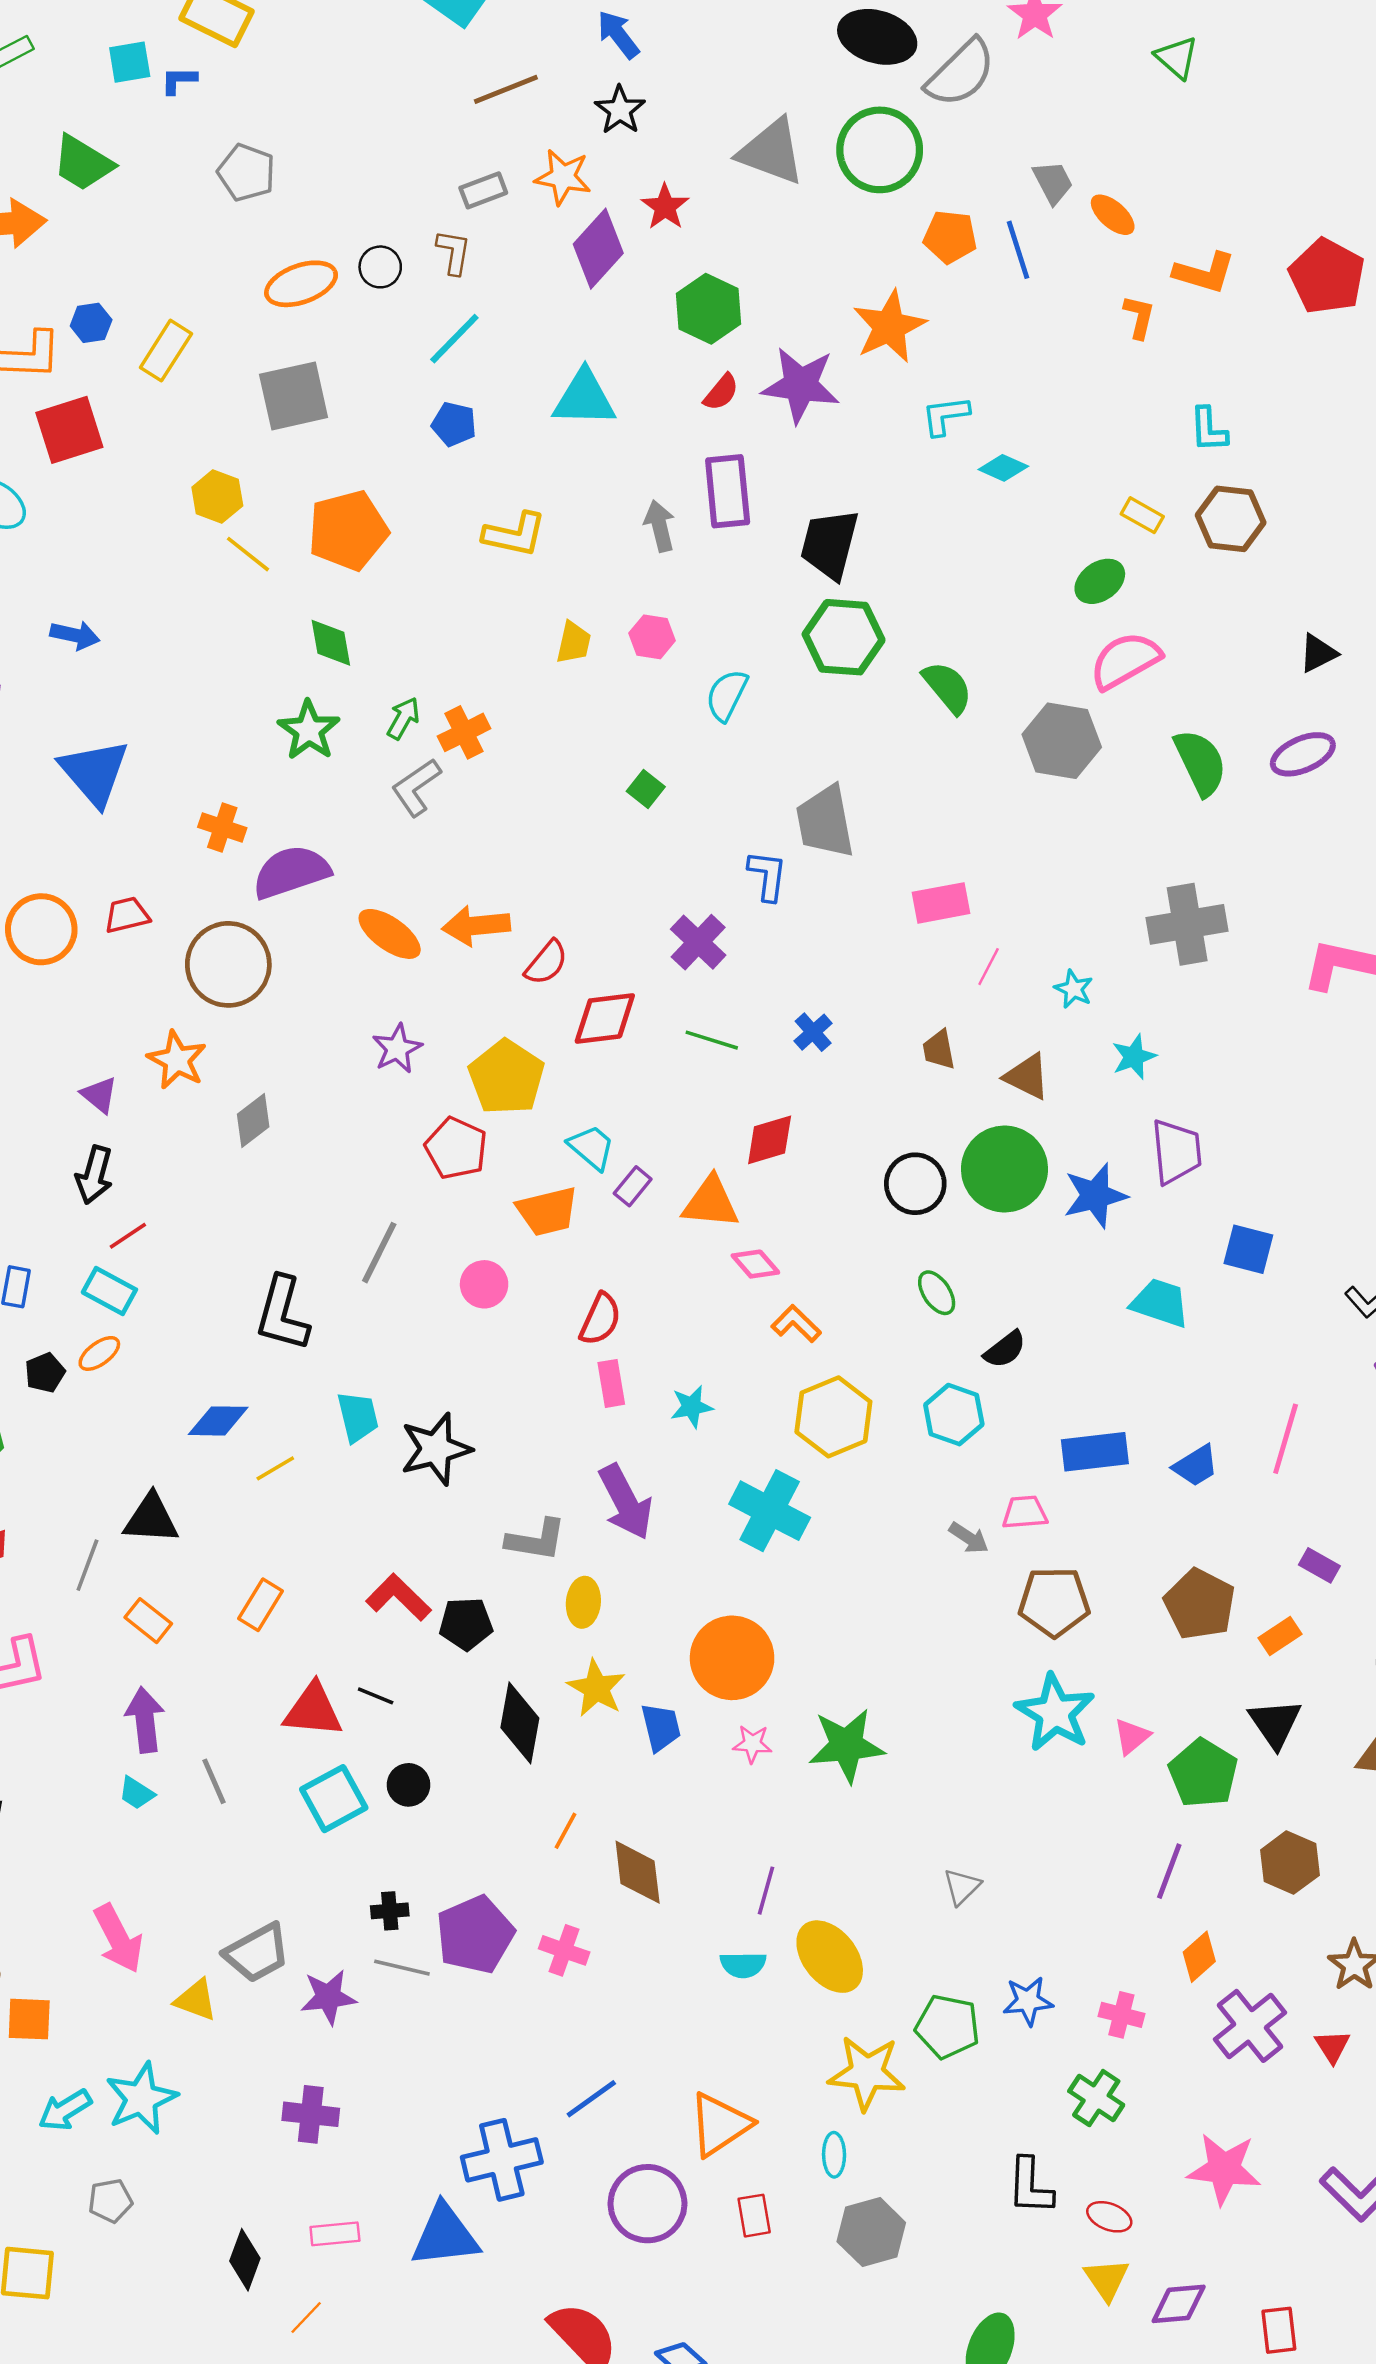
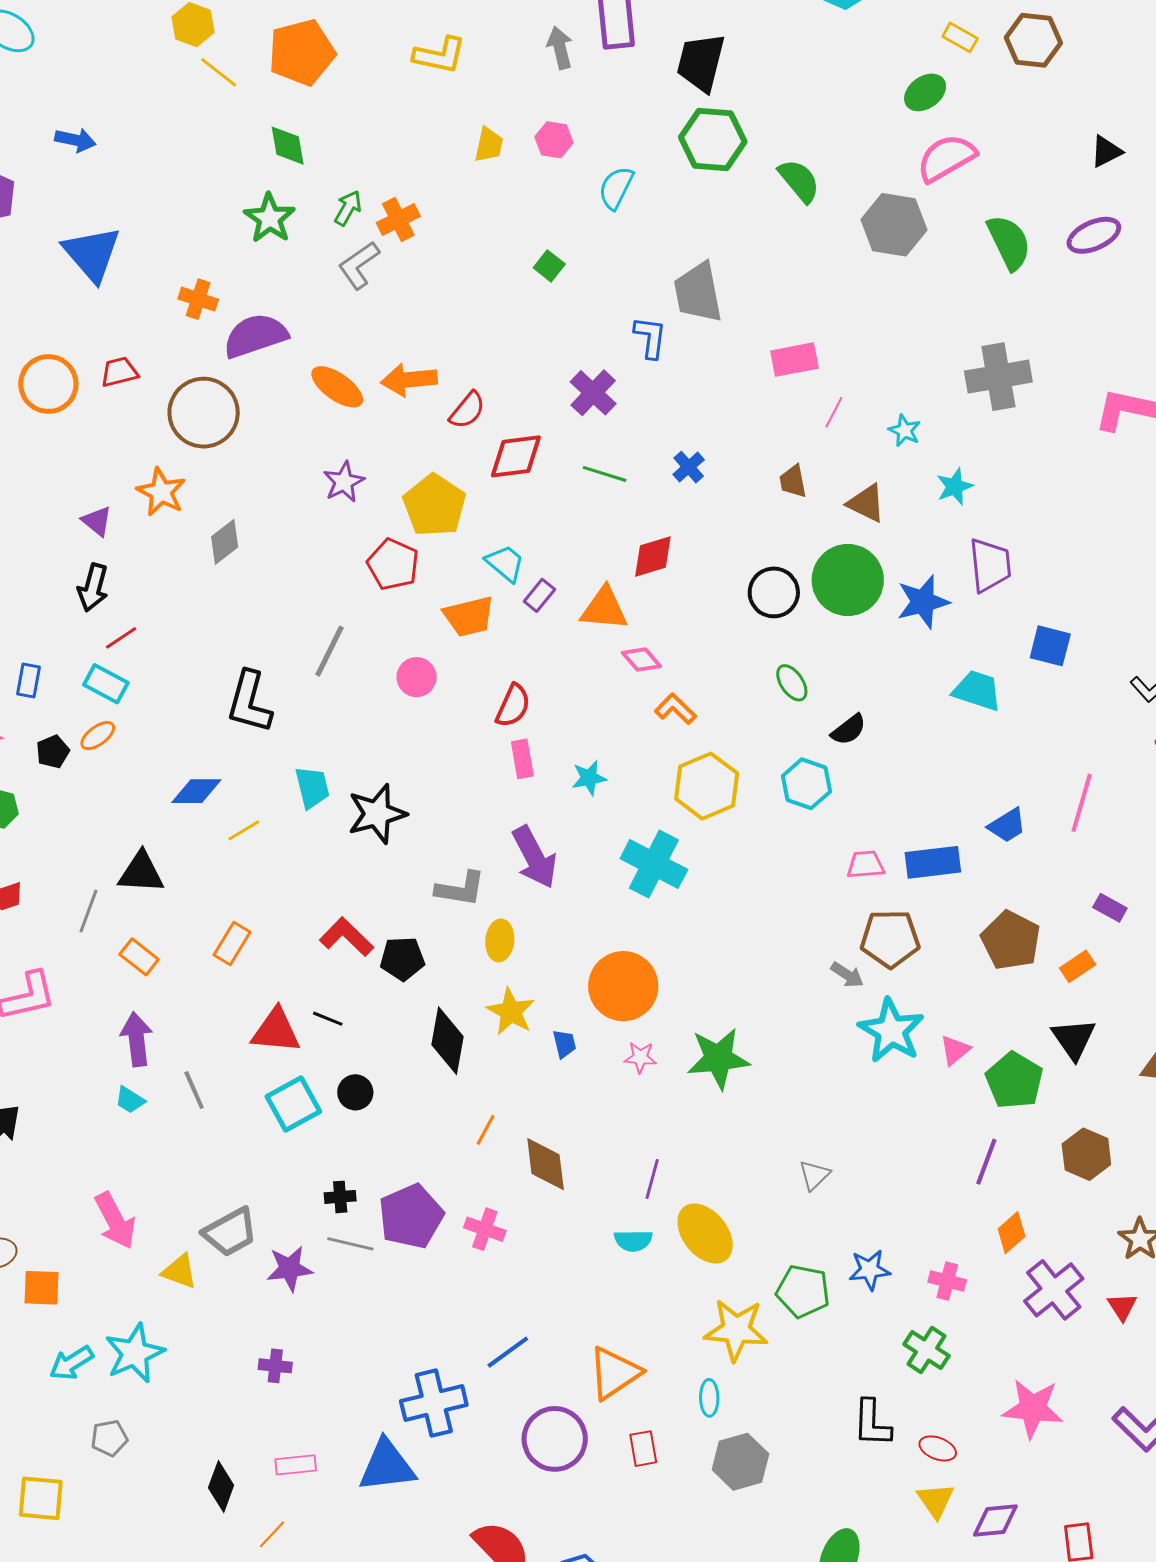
blue rectangle: (1095, 1452) -> (933, 862), moved
gray arrow: (969, 1538) -> (847, 975), moved
blue trapezoid: (661, 1727) -> (564, 1044), size x0.7
purple cross: (311, 2114) -> (275, 1366), size x0.7

